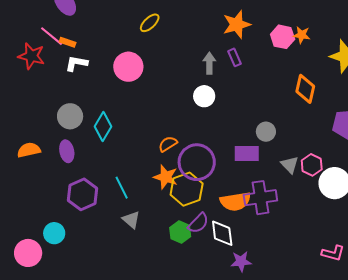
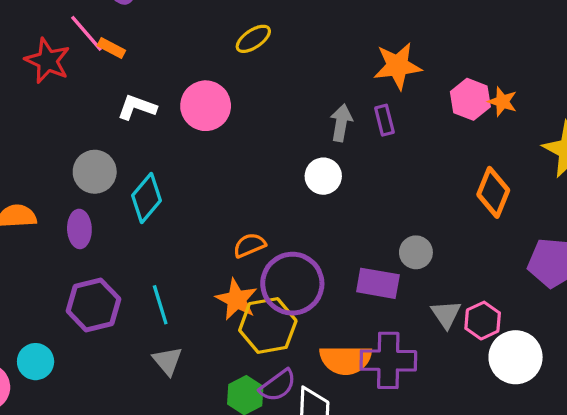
white L-shape: (76, 63) -> (137, 107), moved

